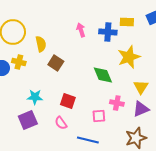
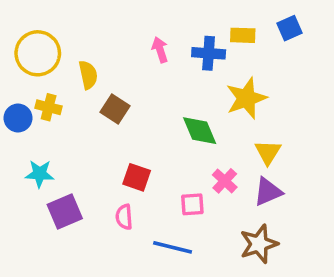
cyan star: (35, 97) -> (40, 174), moved
pink cross: (117, 103) -> (225, 181), turned 32
pink semicircle: (61, 123) -> (124, 217), turned 32

